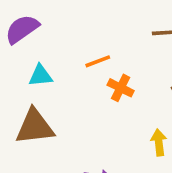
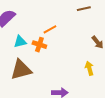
orange cross: (121, 88) -> (39, 45), moved

